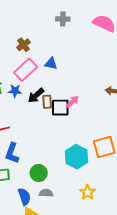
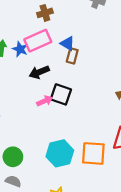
blue star: (15, 91) -> (20, 49), moved
brown rectangle: (47, 102) -> (72, 56), moved
pink arrow: (72, 102) -> (45, 101), moved

